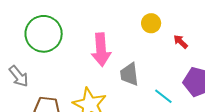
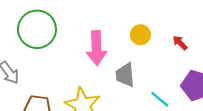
yellow circle: (151, 23) -> (140, 35), moved

